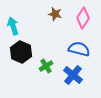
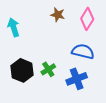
black hexagon: (21, 52) -> (22, 70), moved
blue cross: (73, 75) -> (77, 79), turned 30

